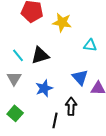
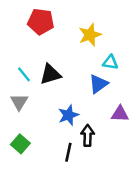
yellow star: (62, 22) -> (90, 35), moved, turned -30
blue triangle: (80, 77) -> (98, 84), moved, turned 36
blue star: (44, 88) -> (68, 115), moved

